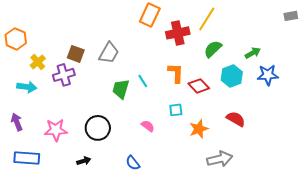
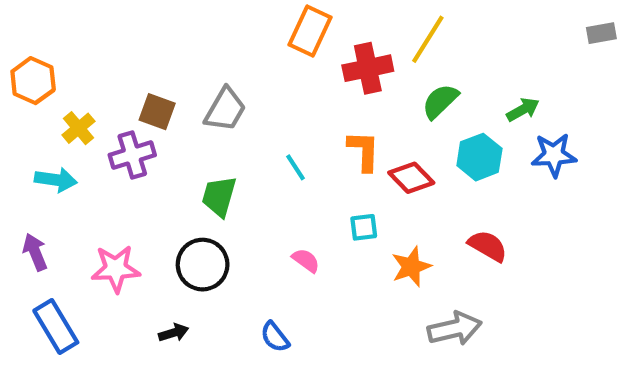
green trapezoid: (121, 89) -> (219, 196), moved
blue rectangle: (27, 158) -> (56, 327), turned 55

